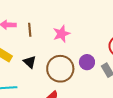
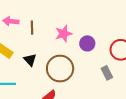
purple circle: (87, 62) -> (87, 43), moved

